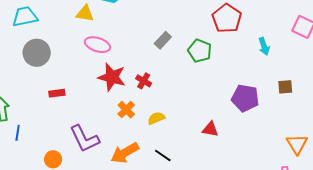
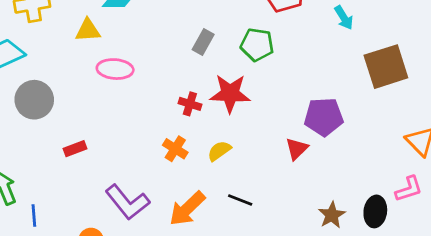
red star: (112, 77) -> (230, 93), moved
brown square: (285, 87) -> (386, 67), size x2.0
purple pentagon: (245, 98) -> (324, 117), moved
red triangle: (210, 129) -> (297, 149), turned -42

